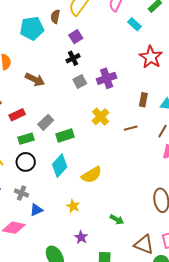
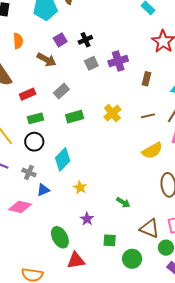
purple square: (76, 37) -> (60, 40), moved
brown rectangle: (143, 100) -> (147, 79), moved
yellow cross: (101, 117) -> (112, 113), moved
gray rectangle: (46, 122) -> (61, 91), moved
brown line: (131, 128) -> (148, 116), moved
cyan diamond: (60, 166) -> (63, 159), moved
yellow semicircle: (91, 175) -> (152, 151), moved

